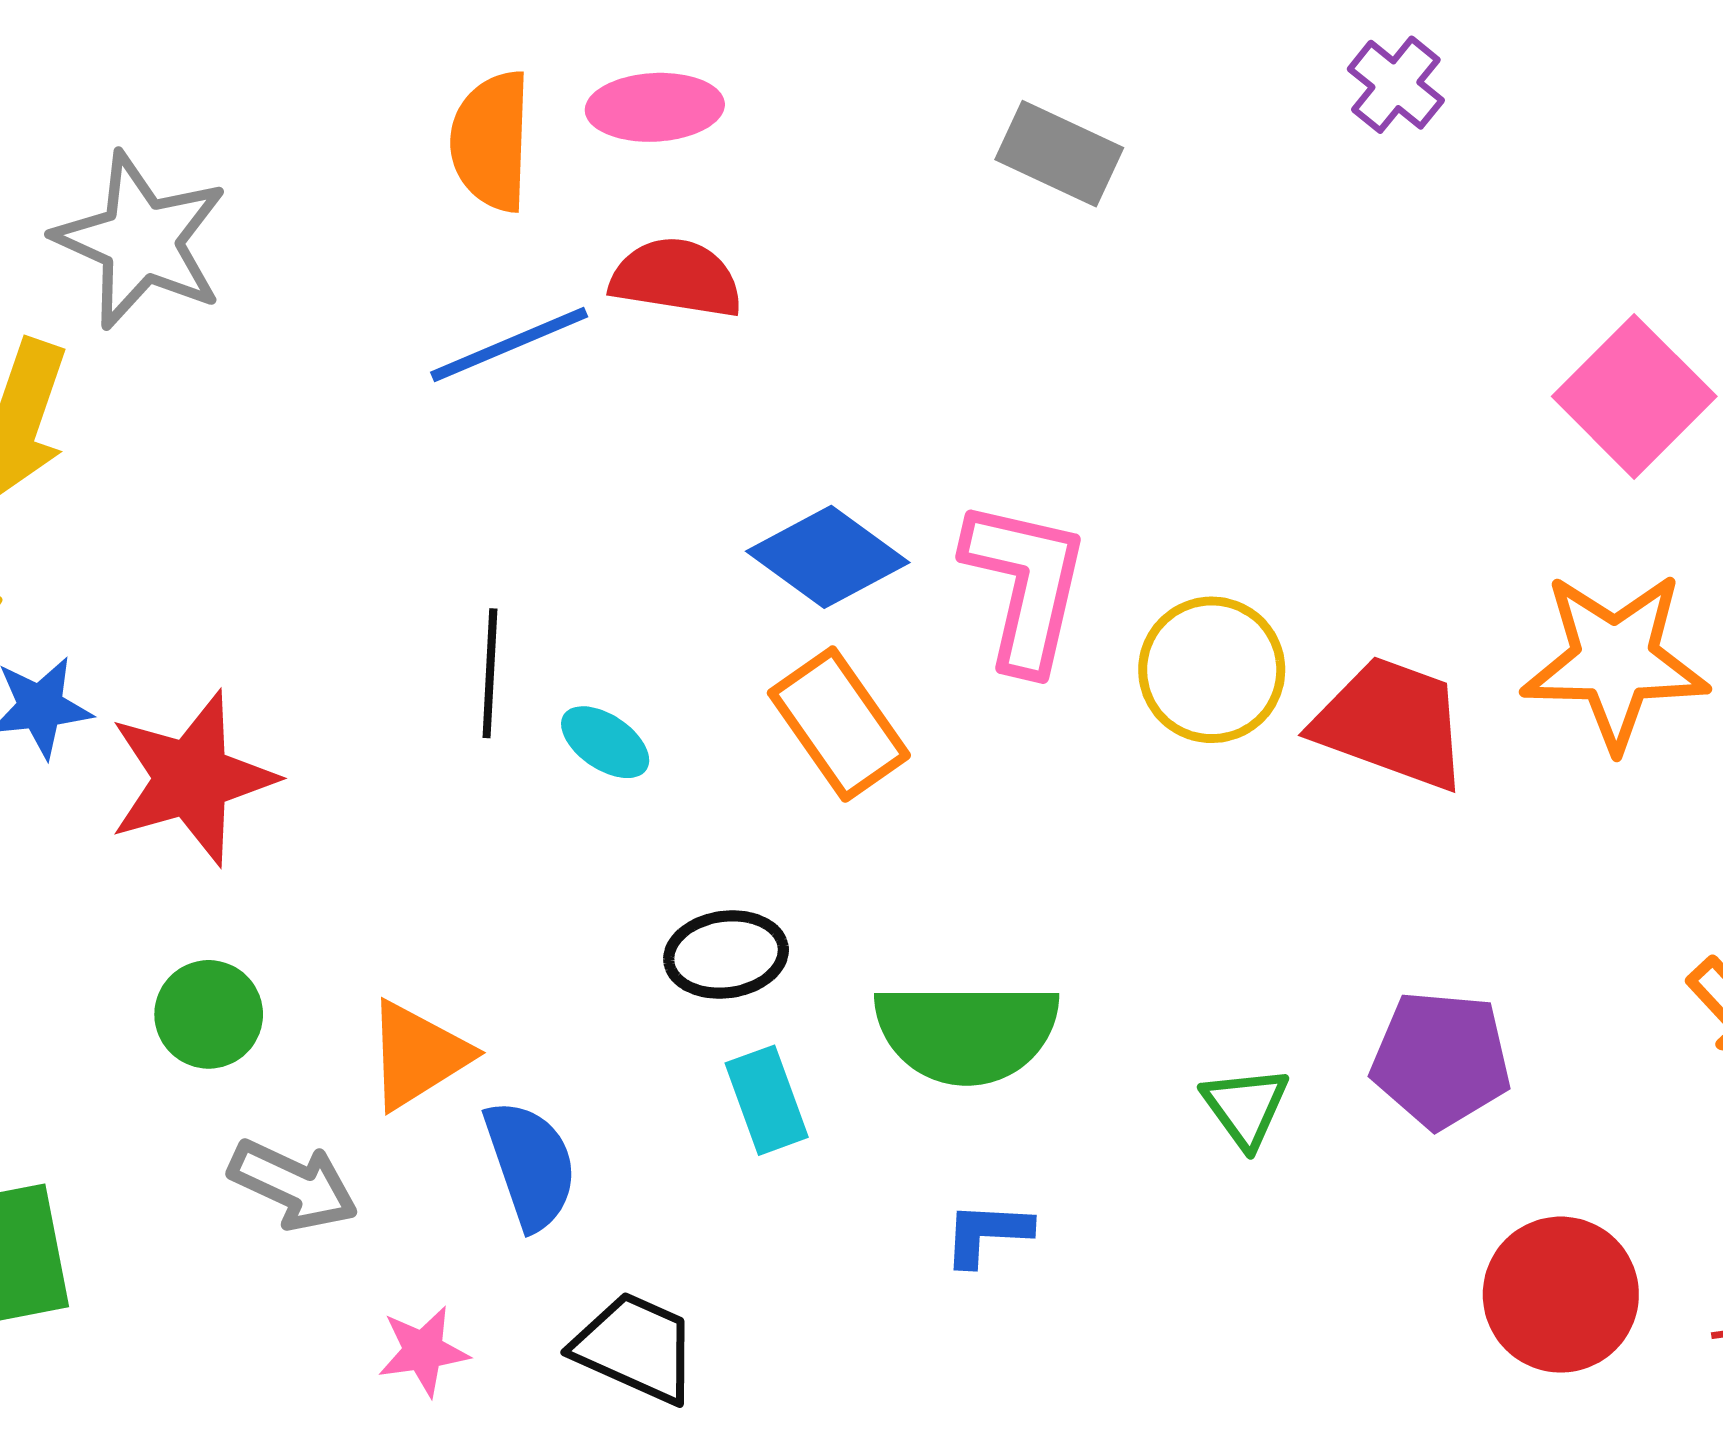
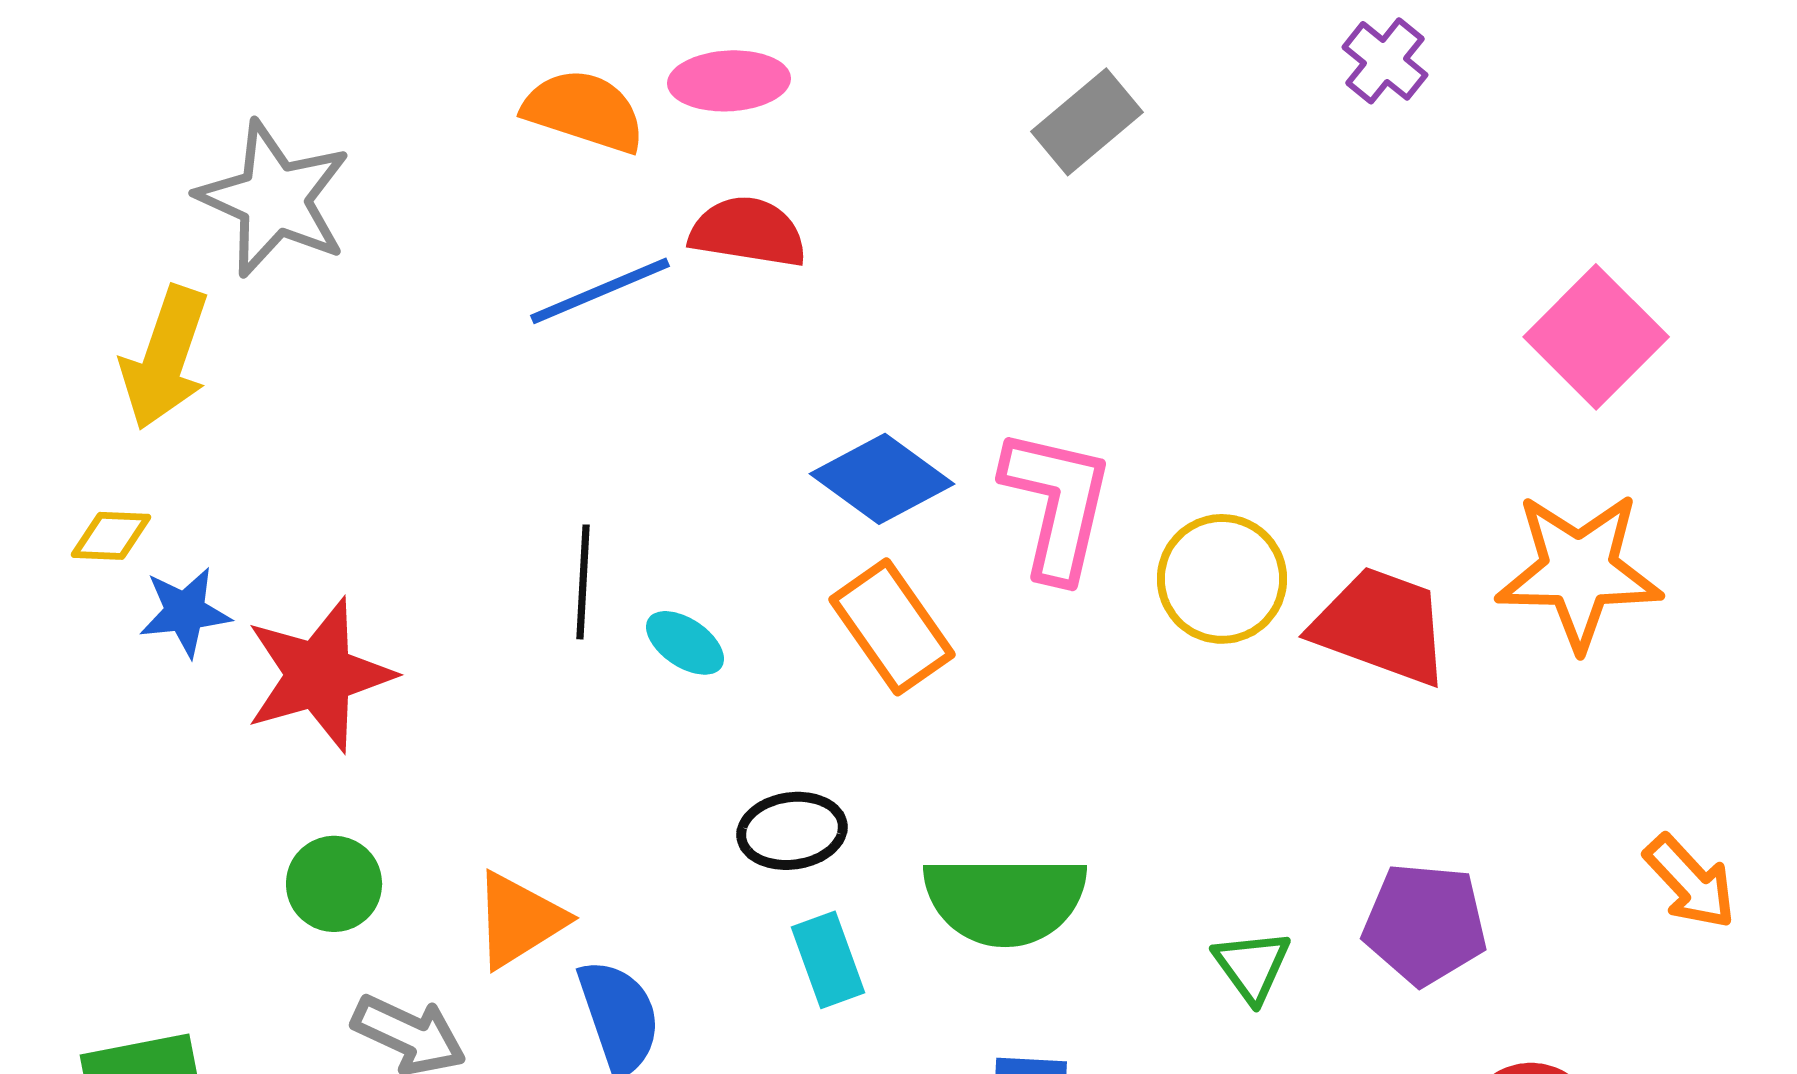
orange semicircle: (491, 141) -> (584, 111), turned 106
gray rectangle: (1059, 154) -> (1087, 122), turned -65

